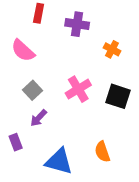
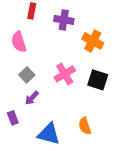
orange cross: (112, 49) -> (93, 41), size x1.5
pink semicircle: (23, 51) -> (19, 42), turned 30

